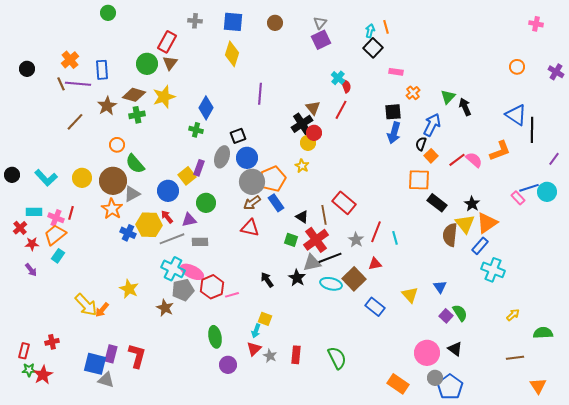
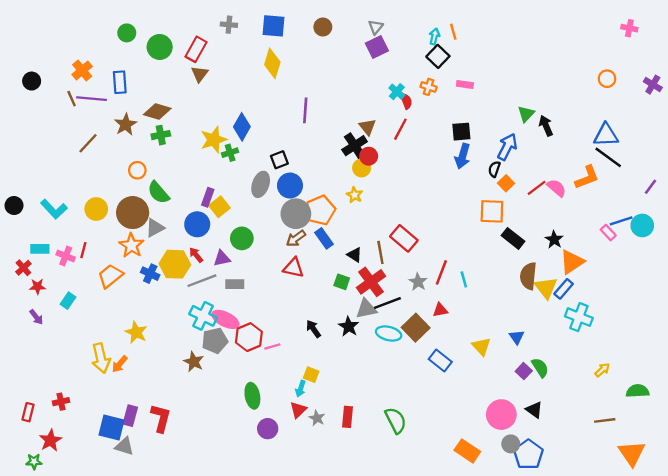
green circle: (108, 13) -> (127, 33), moved
green circle: (147, 64) -> (160, 47), moved
orange cross: (413, 93) -> (429, 87), moved, turned -32
yellow star: (164, 97) -> (214, 140), moved
blue triangle: (516, 115) -> (606, 135), turned -35
green cross: (196, 130) -> (230, 153), turned -32
black line: (532, 130) -> (608, 157), moved, turned -55
purple rectangle: (199, 168) -> (208, 197), moved
yellow triangle: (465, 224) -> (546, 288), moved
orange trapezoid: (55, 235) -> (110, 276), moved
yellow star: (129, 289) -> (136, 332), moved
yellow arrow: (86, 305) -> (101, 358), turned 30
green star: (29, 370) -> (34, 462), moved
orange triangle: (538, 386) -> (632, 453), size x1.4

